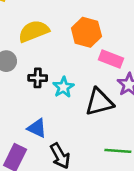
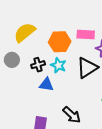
orange hexagon: (86, 32) -> (60, 42), moved
blue triangle: (37, 128) -> (46, 85), moved

